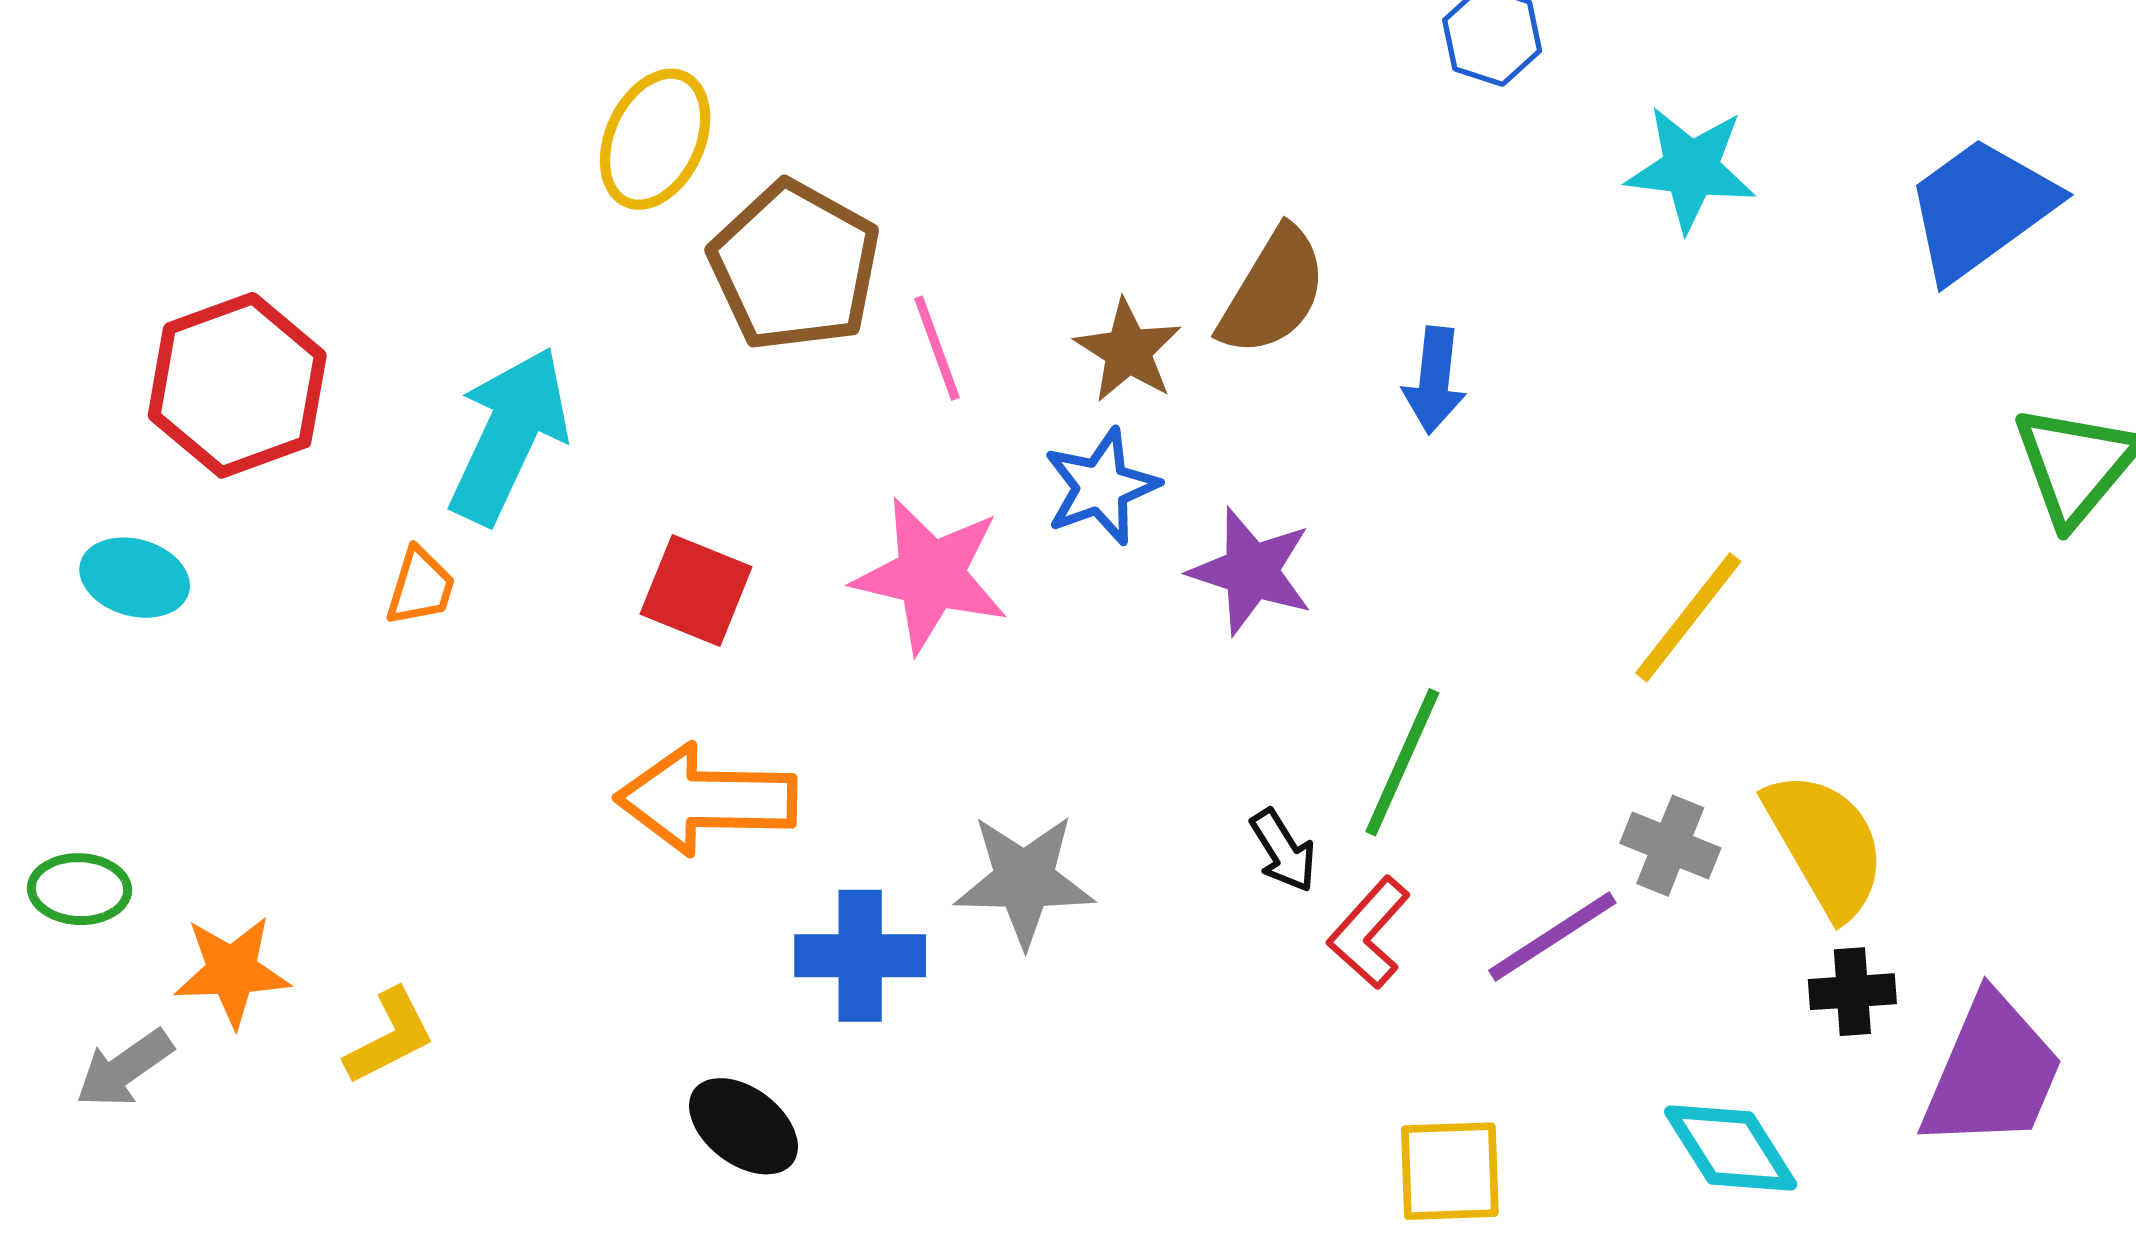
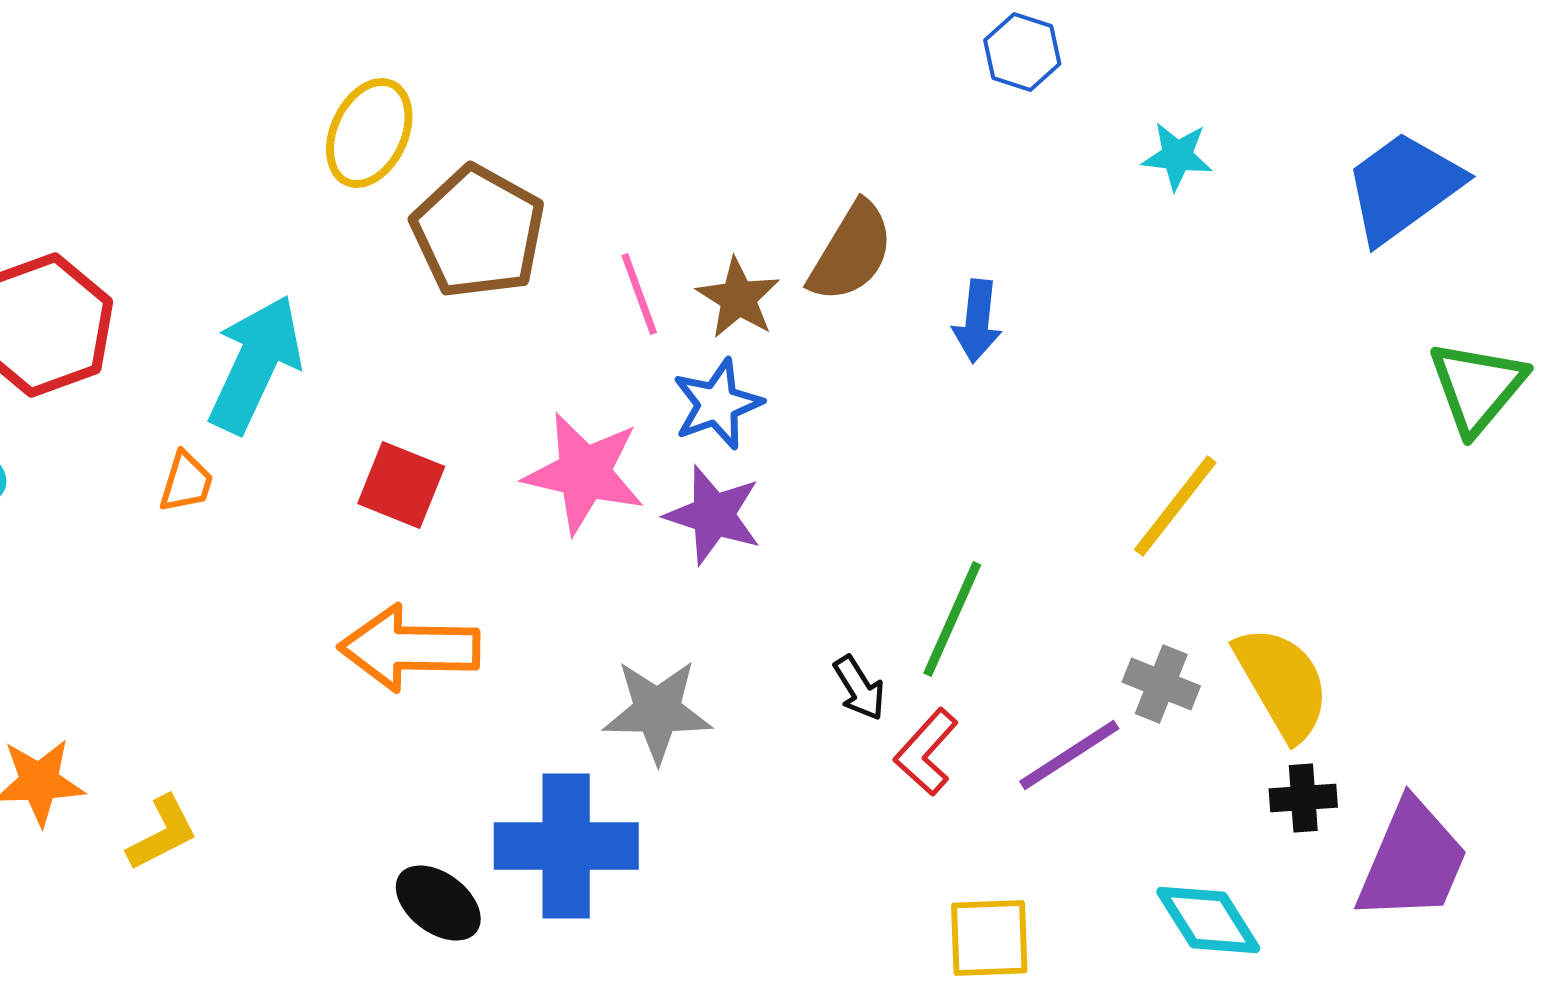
cyan star: (1691, 169) -> (1177, 156), size x0.7
pink line: (937, 348) -> (639, 294), moved
purple star: (1251, 571) -> (713, 515), moved
blue cross: (860, 956) -> (566, 846), moved, size x1.4

